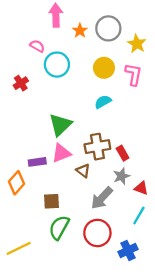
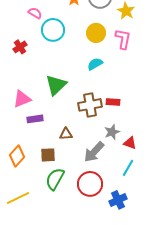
pink triangle: (61, 153) -> (22, 99), moved
red rectangle: (123, 153) -> (113, 102), moved, turned -56
brown triangle: (83, 171) -> (66, 134), moved, turned -40
orange diamond: (16, 183) -> (17, 156), moved

